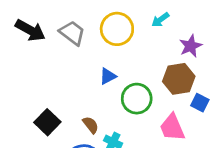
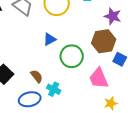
purple star: (191, 46) -> (113, 16), turned -30

